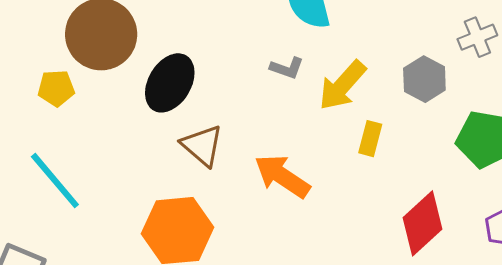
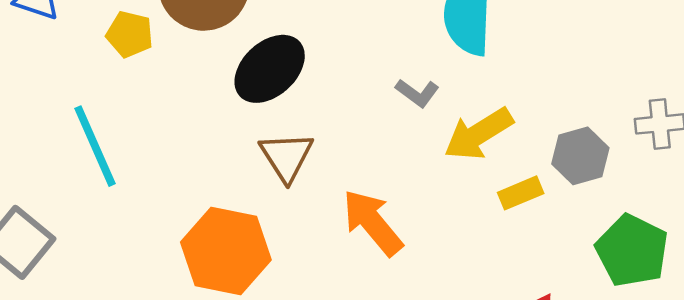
yellow rectangle: (370, 139) -> (521, 193), moved, turned 36

